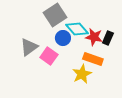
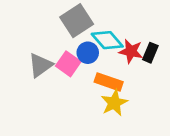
pink square: (49, 56) -> (68, 64), moved
orange rectangle: (93, 59) -> (109, 82), moved

